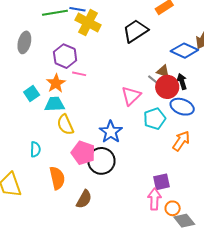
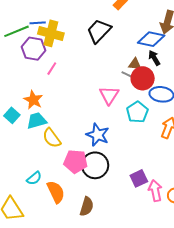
purple hexagon: (65, 56) -> (33, 49), moved
pink line: (79, 74) -> (52, 69), moved, turned -56
black arrow: (182, 82) -> (154, 58), moved
cyan semicircle: (35, 149) -> (34, 178), moved, turned 63
purple square: (161, 182) -> (139, 178), moved

